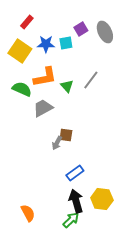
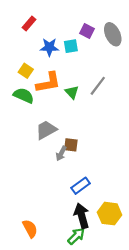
purple square: (81, 29) -> (87, 31), turned -32
yellow square: (20, 51) -> (26, 71), moved, size x0.6
gray trapezoid: (43, 108) -> (46, 130), moved

